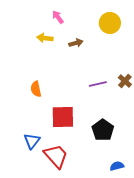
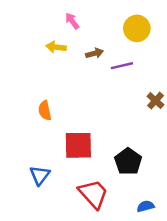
purple line: (98, 84) -> (122, 66), moved
red trapezoid: (56, 156) -> (93, 194), moved

